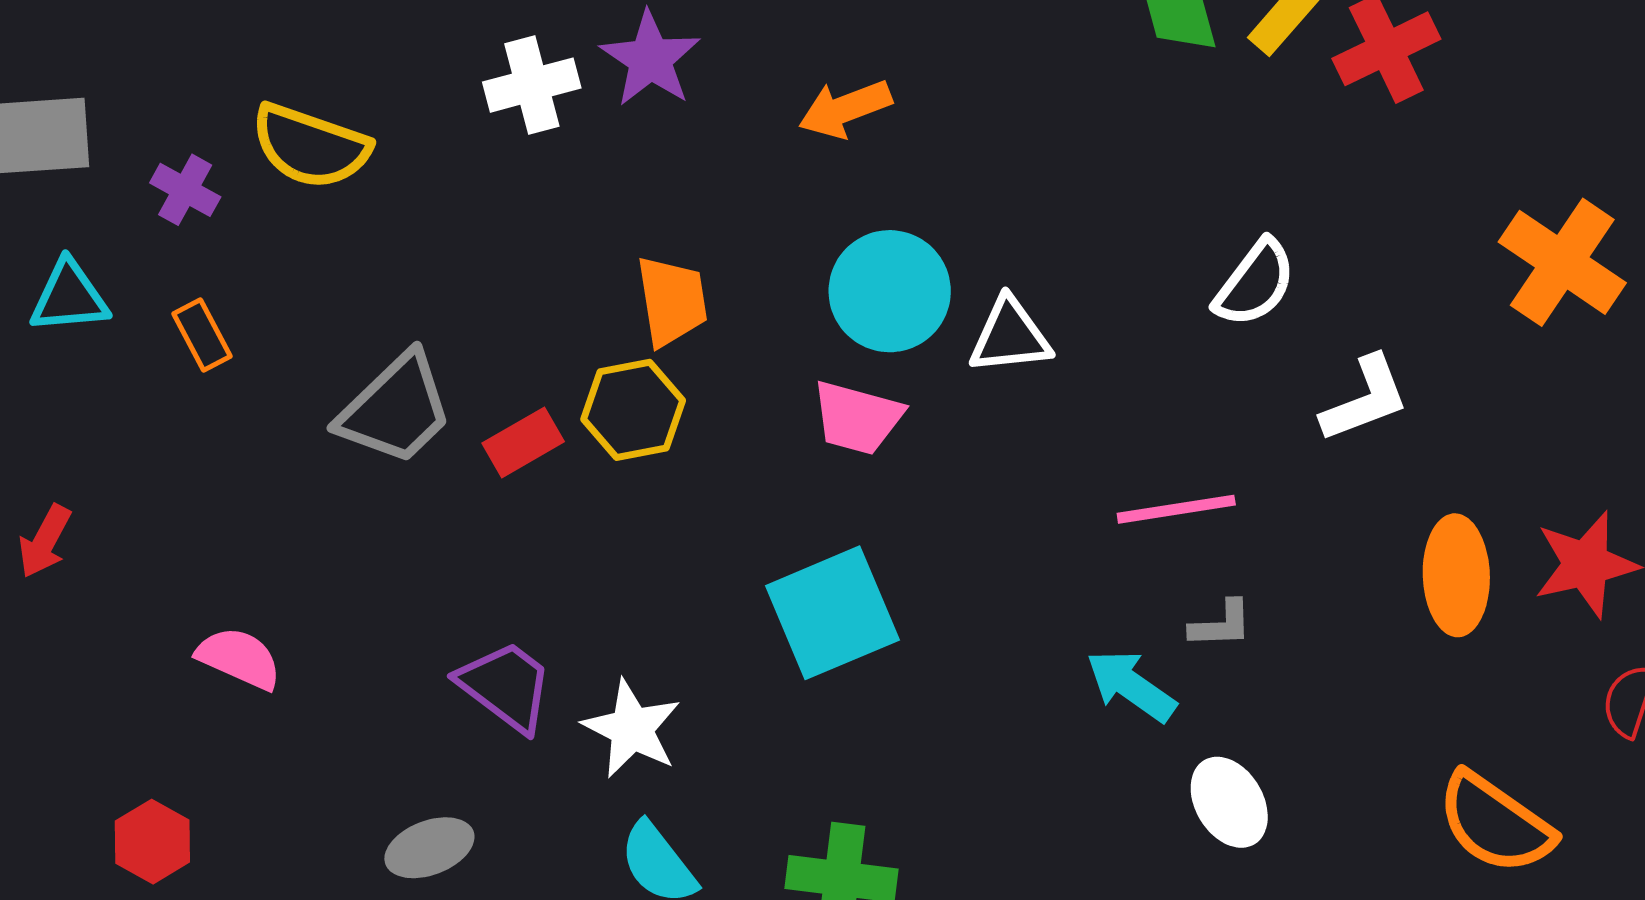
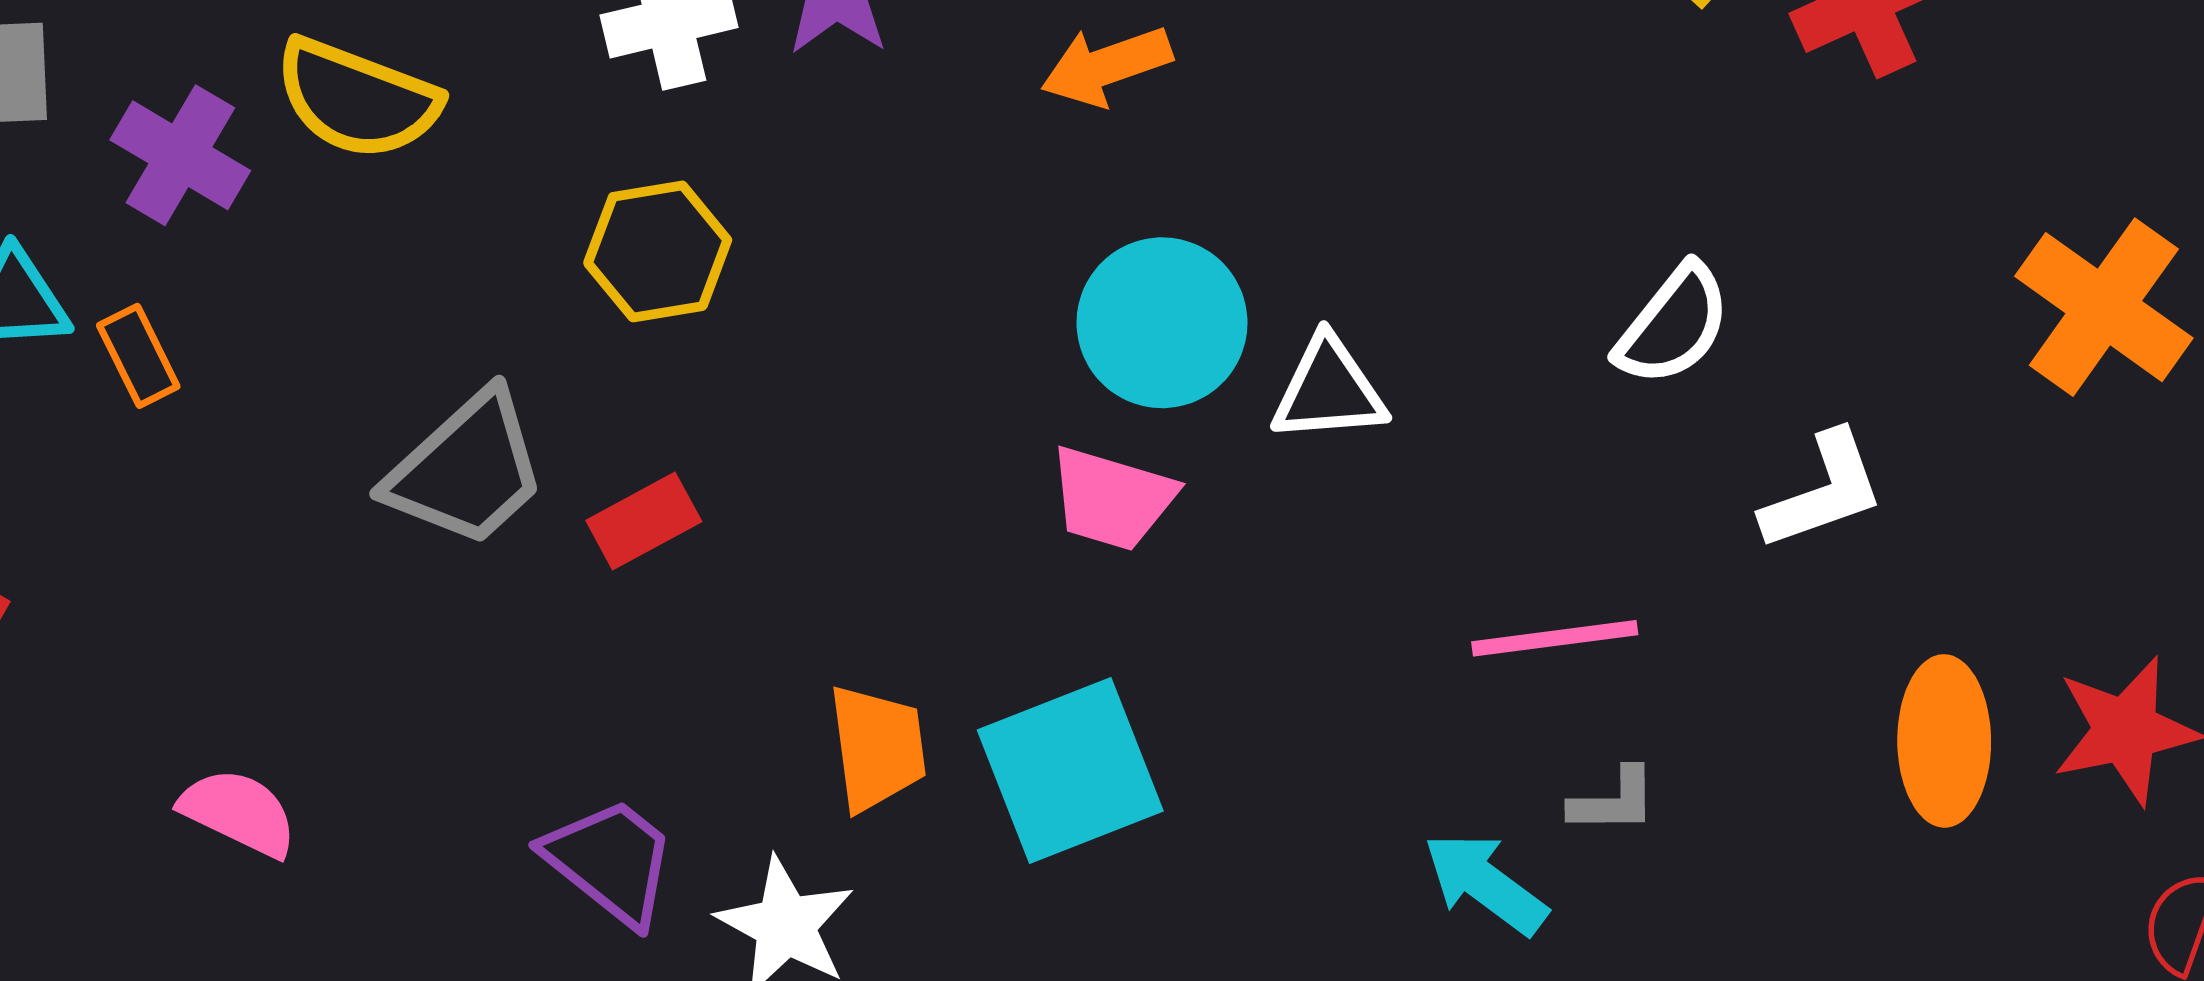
purple cross: (185, 190) -> (180, 155), size x1.4
orange trapezoid: (672, 301) -> (877, 748), moved
orange rectangle: (202, 335) -> (138, 356), moved
yellow hexagon: (633, 410) -> (658, 251), moved

